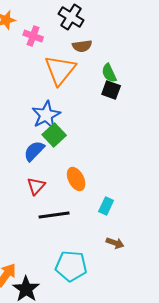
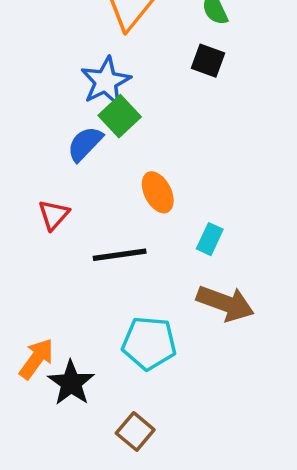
black square: (111, 90) -> (208, 61), moved
red triangle: (36, 186) -> (54, 215), moved
brown arrow: (115, 243) -> (225, 303), size x1.8

